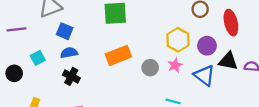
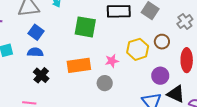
yellow hexagon: (178, 40) -> (138, 49), moved
pink star: (175, 65) -> (112, 61), moved
black cross: (71, 76) -> (41, 75), moved

